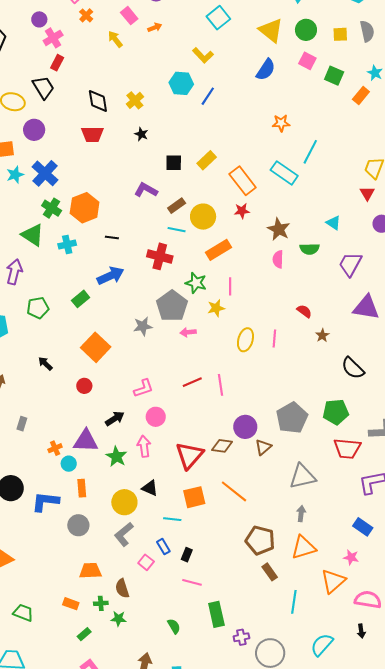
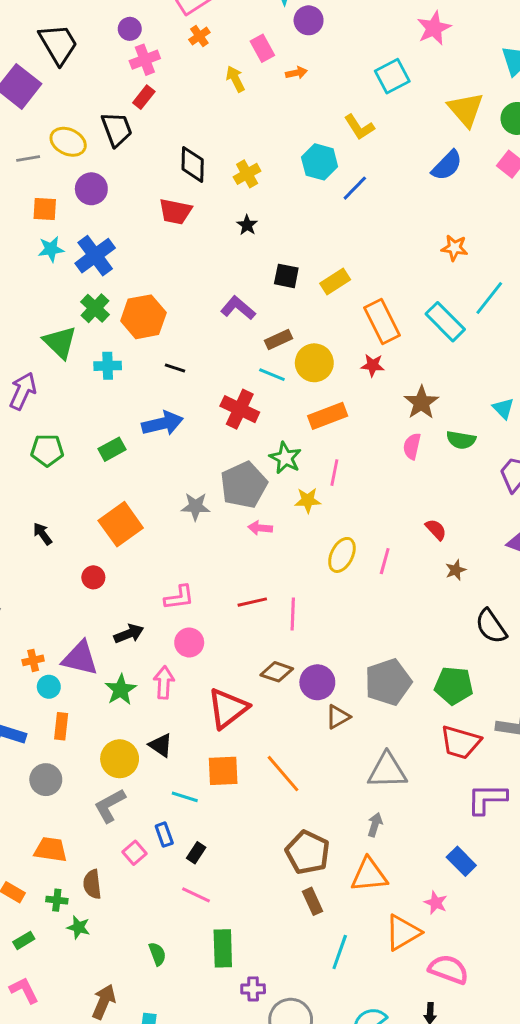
brown diamond: (222, 446) -> (277, 672), moved

